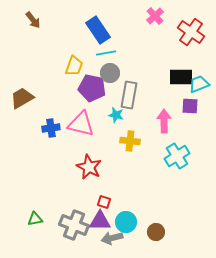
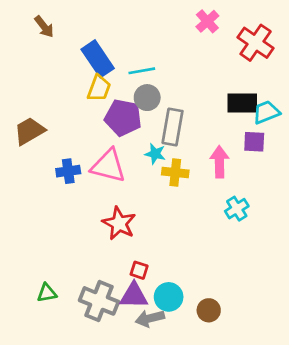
blue rectangle: (98, 30) -> (98, 59), moved
yellow cross: (130, 141) -> (175, 172), moved
cyan cross: (177, 156) -> (237, 209), size x0.7

